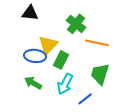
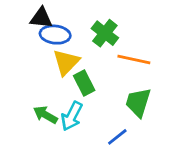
blue ellipse: (35, 56) -> (55, 35), moved
green rectangle: (61, 60) -> (84, 83), turned -54
cyan arrow: (65, 84) -> (72, 116), moved

